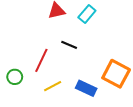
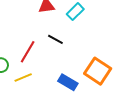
yellow line: (53, 86) -> (23, 78), moved

